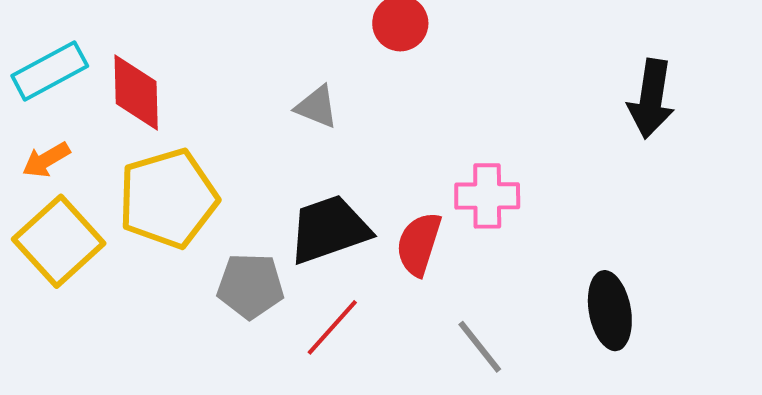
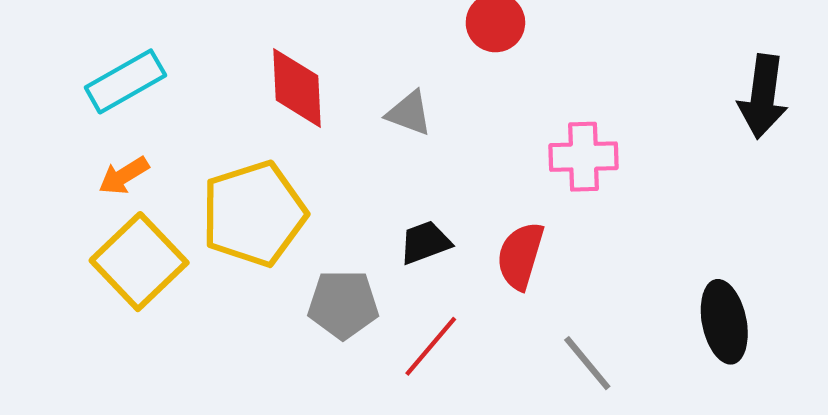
red diamond: (136, 92) -> (297, 88), moved
pink cross: (487, 196) -> (583, 157), moved
black trapezoid: (329, 229) -> (425, 242), size x0.6

